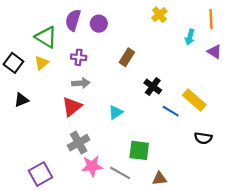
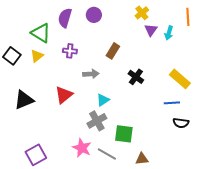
purple circle: (99, 24) -> (94, 15), moved
purple triangle: (214, 52) -> (151, 30), moved, turned 32
gray arrow: (81, 83) -> (91, 74), moved
black triangle: (21, 100) -> (24, 100), moved, size x1.5
yellow rectangle: (194, 100) -> (180, 79), moved
blue line: (171, 111) -> (172, 103), moved, turned -35
gray cross: (79, 143) -> (97, 121), moved
pink star: (92, 166) -> (82, 148), turned 30

